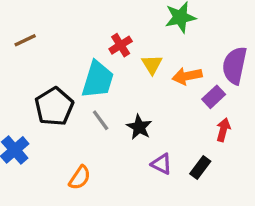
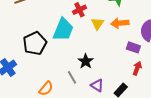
orange arrow: (187, 76) -> (120, 23), moved
purple rectangle: (214, 97) -> (133, 47), turned 56
gray line: (101, 120) -> (72, 77), moved

